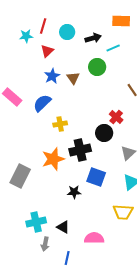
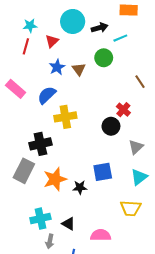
red line: (43, 26) -> (26, 46), moved
cyan circle: (67, 32) -> (73, 21), size x1.5
yellow cross: (60, 124) -> (65, 117), size x1.5
black cross: (80, 150) -> (40, 144), moved
orange star: (53, 159) -> (55, 179), moved
blue square: (96, 177) -> (103, 172), turned -30

